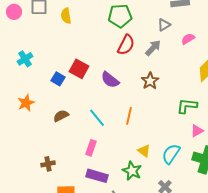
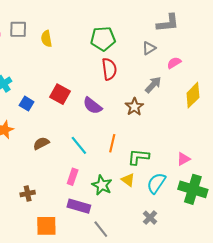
red semicircle: (126, 45) -> (109, 69), turned -35
gray arrow: (153, 48) -> (153, 85), moved
blue square: (58, 79) -> (27, 104), moved
green L-shape: (187, 106) -> (139, 157), moved
green star: (132, 171) -> (102, 185), moved

